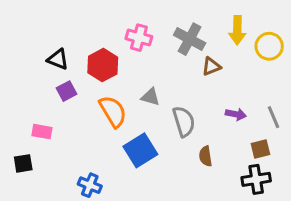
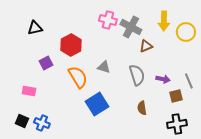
pink cross: (139, 38) -> (108, 20), moved
black triangle: (58, 59) -> (35, 28), moved, turned -35
gray semicircle: (184, 121) -> (137, 75), moved
brown square: (260, 149) -> (176, 96), moved
black square: (23, 163) -> (22, 121), moved, turned 32
blue cross: (90, 185) -> (42, 123), moved

